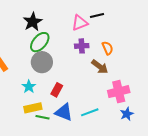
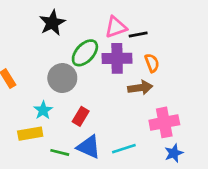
black line: (97, 16) -> (138, 35), moved
green ellipse: (40, 42) -> (85, 53), moved
purple cross: (82, 46) -> (117, 58), size x1.5
brown arrow: (100, 67) -> (140, 88), turned -48
yellow rectangle: (33, 108) -> (30, 134), moved

